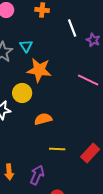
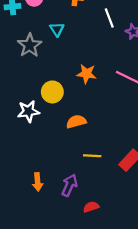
cyan triangle: (26, 46) -> (57, 29), moved
orange star: (39, 70) -> (86, 74), moved, size x0.7

